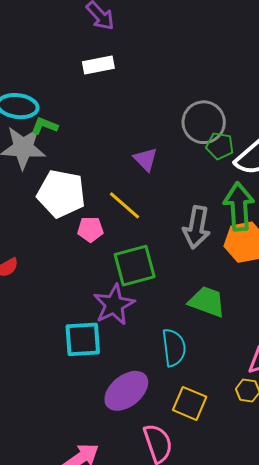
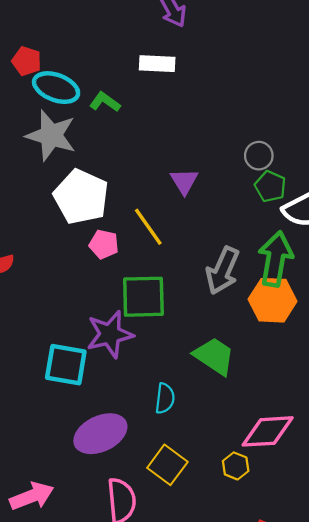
gray circle: (204, 122) -> (259, 156), size x0.6
green L-shape: (44, 126) -> (105, 102), moved
cyan semicircle: (174, 348) -> (165, 398), size x0.7

